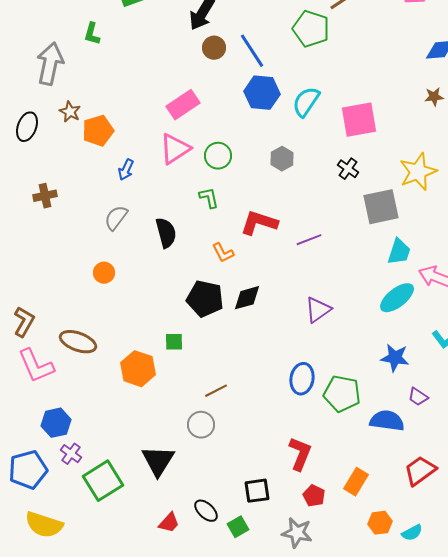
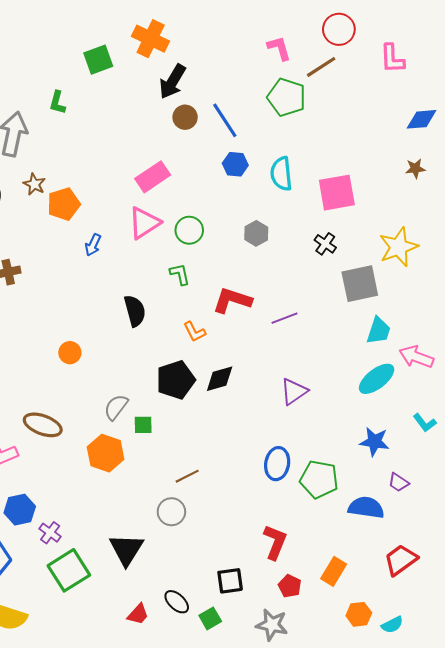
blue hexagon: (262, 93) -> (235, 164), size x0.7
cyan semicircle: (306, 102) -> (281, 174), turned -40
gray semicircle: (116, 218) -> (116, 407), moved
black pentagon: (205, 299) -> (176, 380), turned -30
purple cross: (71, 454) -> (50, 533), moved

